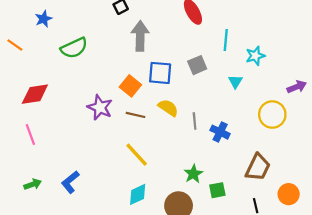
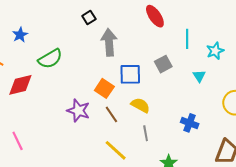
red diamond: (35, 94) -> (20, 85), moved
brown line: (136, 115) -> (111, 114), turned 48
gray line: (195, 121) -> (146, 133), moved

